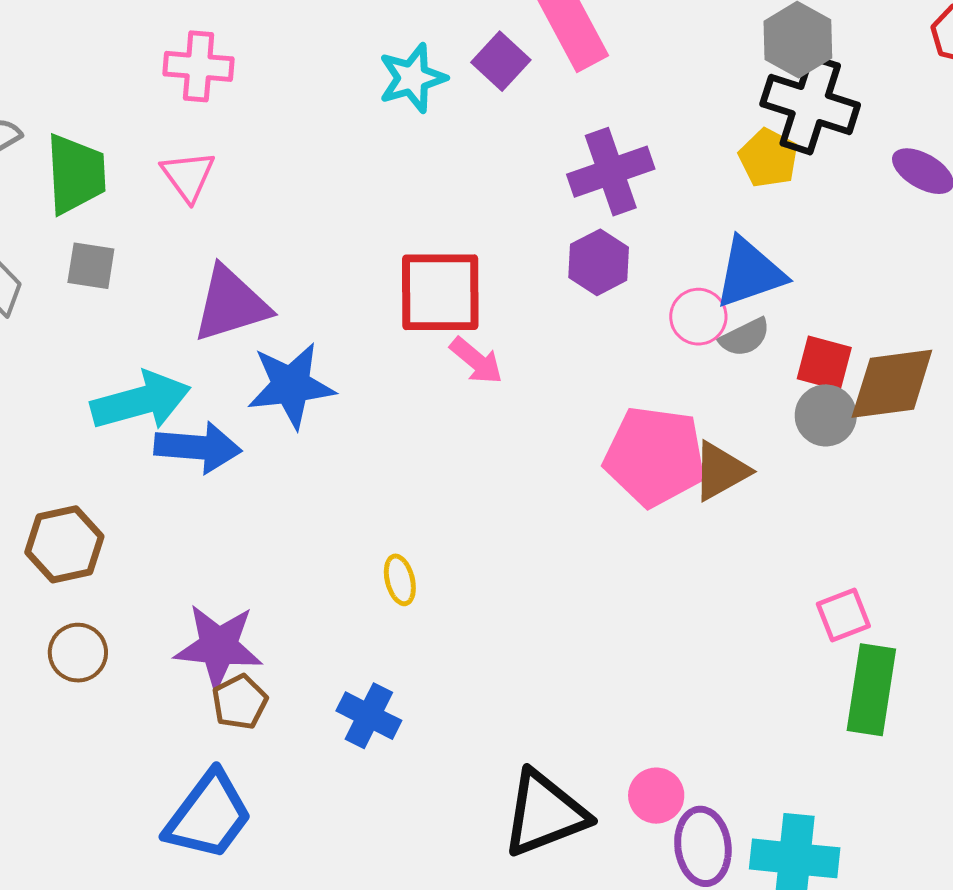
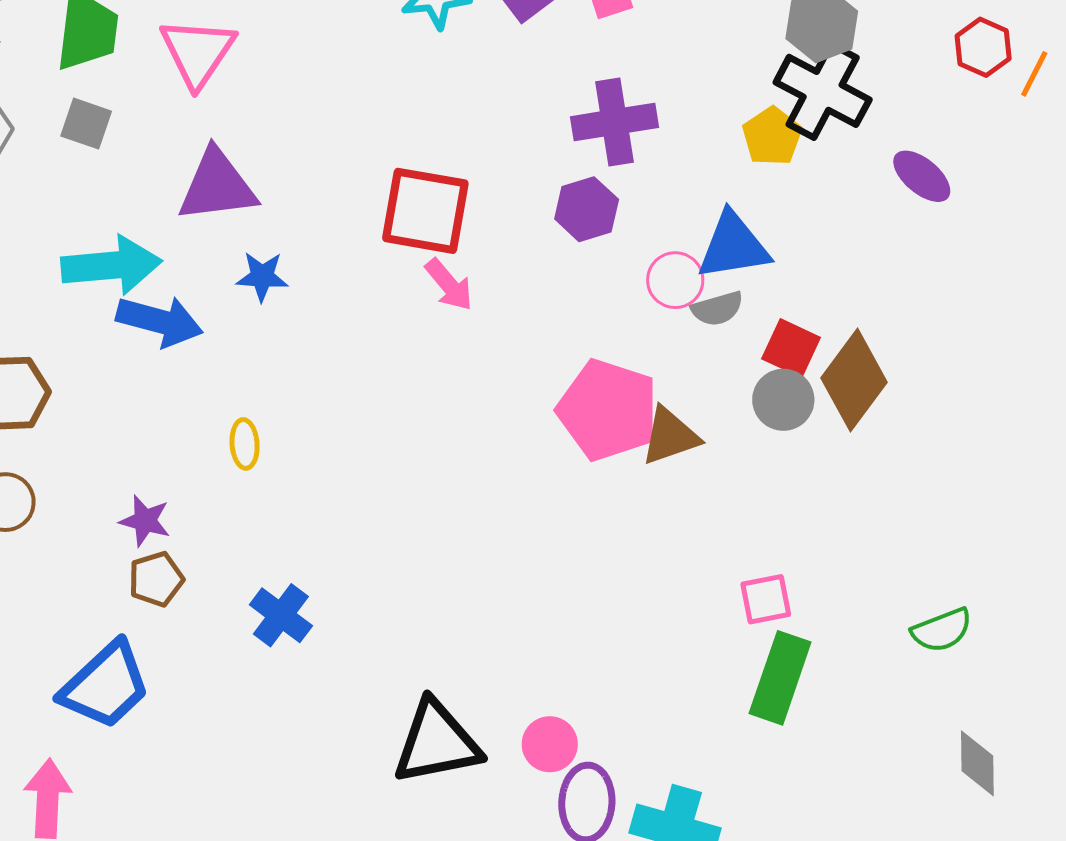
pink triangle: (188, 176) -> (198, 52), size x1.4
brown diamond: (892, 384) -> (854, 380), turned -56
blue star: (291, 385) -> (262, 276), size x0.6
yellow ellipse: (400, 580) -> (245, 444), moved
purple star: (218, 646) -> (145, 521), size x0.6

